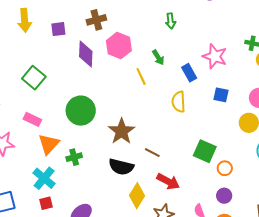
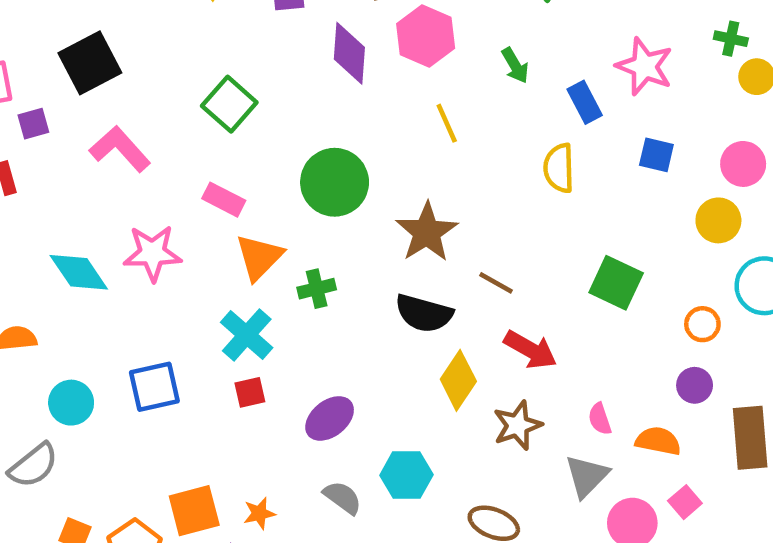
yellow line: (141, 76) -> (447, 123), moved
orange circle: (225, 168) -> (702, 324), moved
purple circle: (224, 196) -> (695, 385), moved

